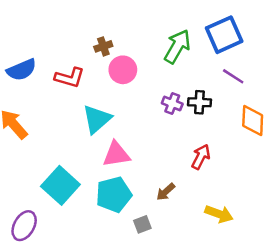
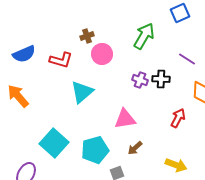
blue square: (224, 35) -> (180, 13), moved, size x0.7
pink triangle: (116, 154) -> (125, 119), moved
red arrow: (201, 157) -> (178, 118), moved

